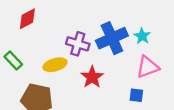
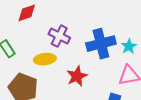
purple cross: (78, 44) -> (59, 36), moved

